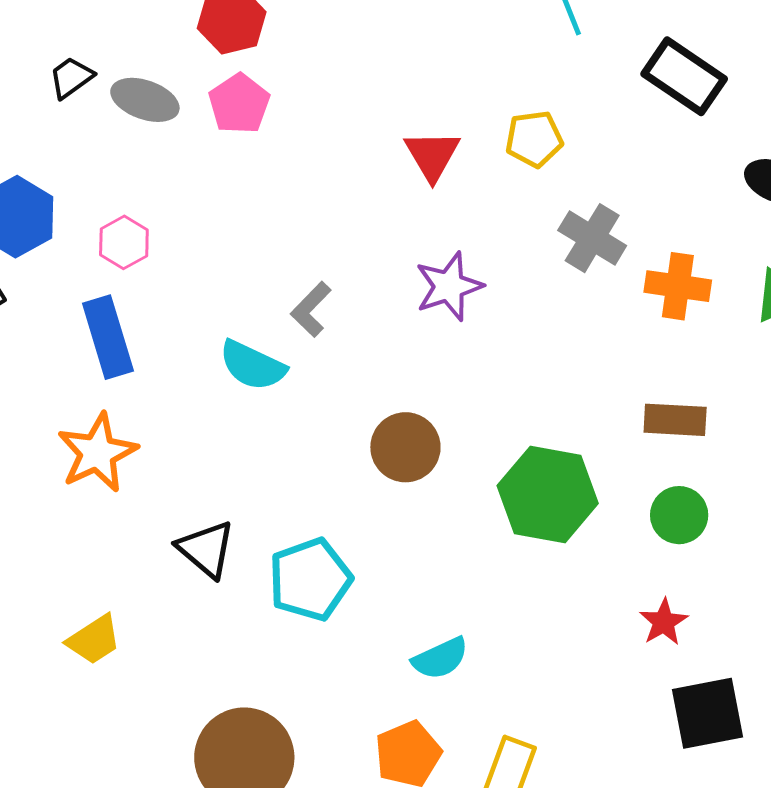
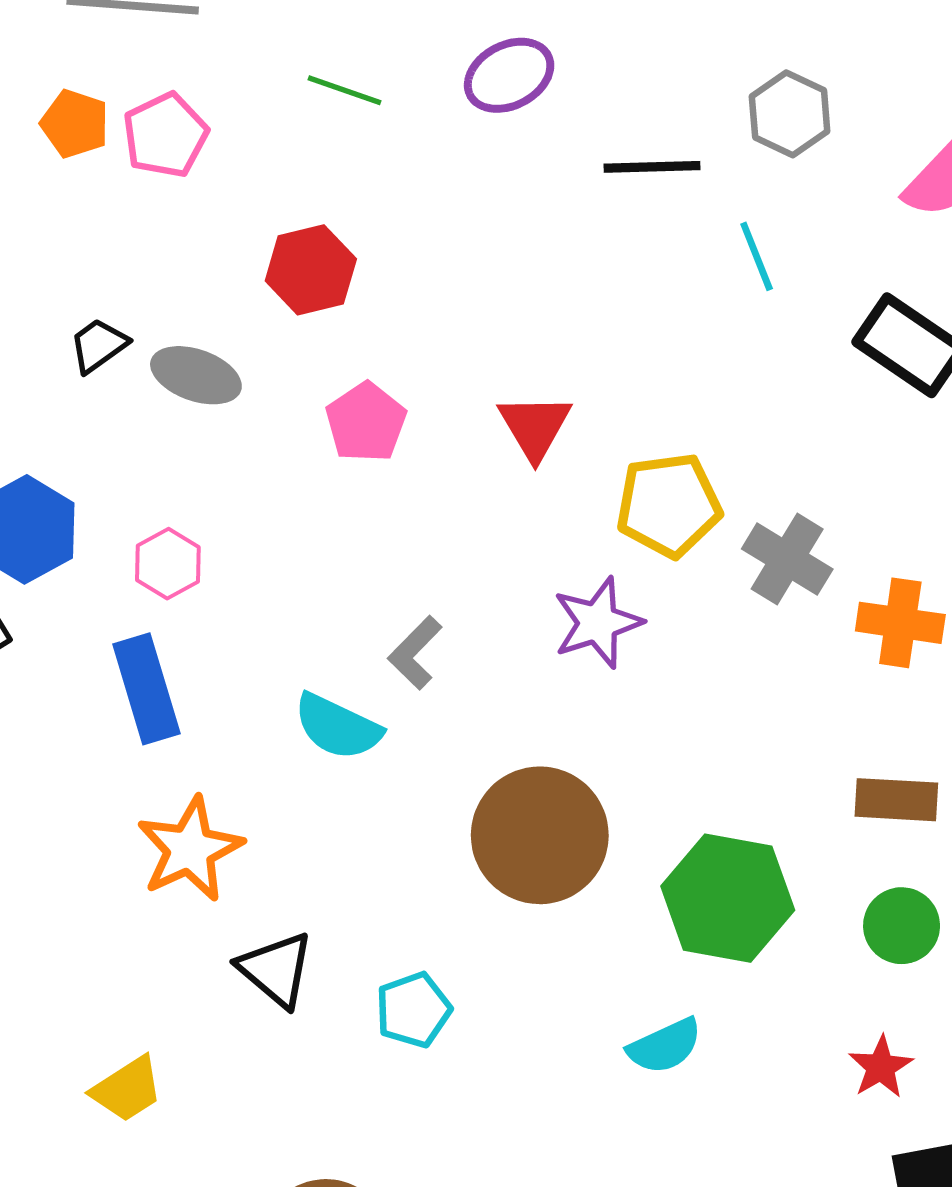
pink pentagon: (239, 104) -> (366, 422), moved
yellow pentagon: (534, 139) -> (669, 505), moved, size x1.4
red triangle: (432, 155) -> (535, 427), moved
brown circle: (405, 447) -> (540, 835), size x1.5
orange star: (97, 453) -> (190, 849), moved
cyan pentagon: (310, 579) -> (413, 1010), size x0.7
cyan semicircle: (440, 658) -> (665, 1046), moved

